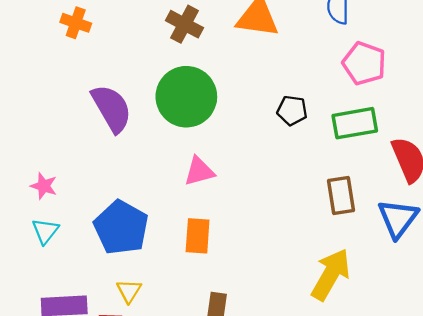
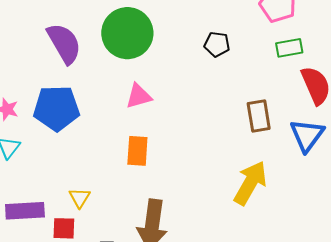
green rectangle: (355, 123) -> (289, 48), moved, size x0.7
blue pentagon: (121, 228) -> (56, 108), moved, turned -30

